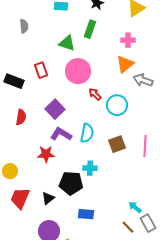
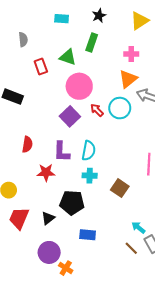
red rectangle: (41, 70) -> (41, 66), moved
cyan circle: (117, 105) -> (120, 108), moved
purple square: (55, 109) -> (70, 116), moved
red semicircle: (21, 117) -> (27, 144), moved
purple L-shape: (61, 134) -> (62, 152), turned -120
brown square: (117, 144) -> (120, 188), moved, turned -36
cyan cross: (90, 168) -> (90, 176), moved

